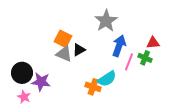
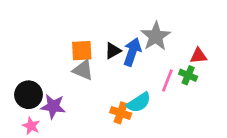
gray star: (106, 21) -> (156, 36), moved
orange square: (63, 39) -> (82, 51), turned -30
blue arrow: (119, 46) -> (132, 52), moved
black triangle: (79, 50) -> (113, 51), moved

